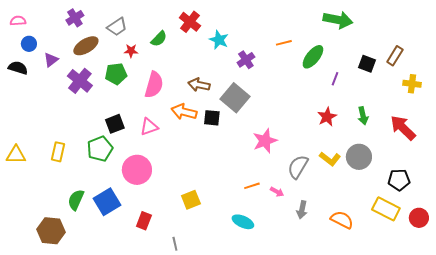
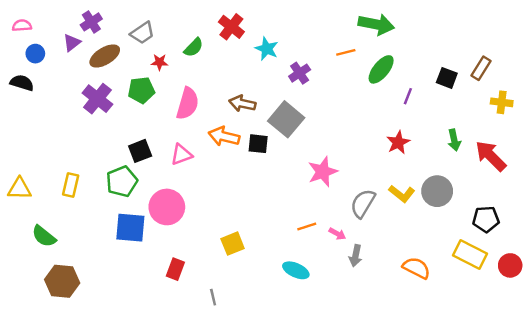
green arrow: (338, 20) -> (376, 24), moved
purple triangle: (51, 60) -> (72, 43), moved
green arrow: (363, 116) -> (454, 140), moved
green semicircle: (76, 200) -> (44, 236), moved, turned -75
blue square: (107, 202) -> (130, 228), moved, turned 36
gray arrow: (302, 210) -> (356, 256), moved

